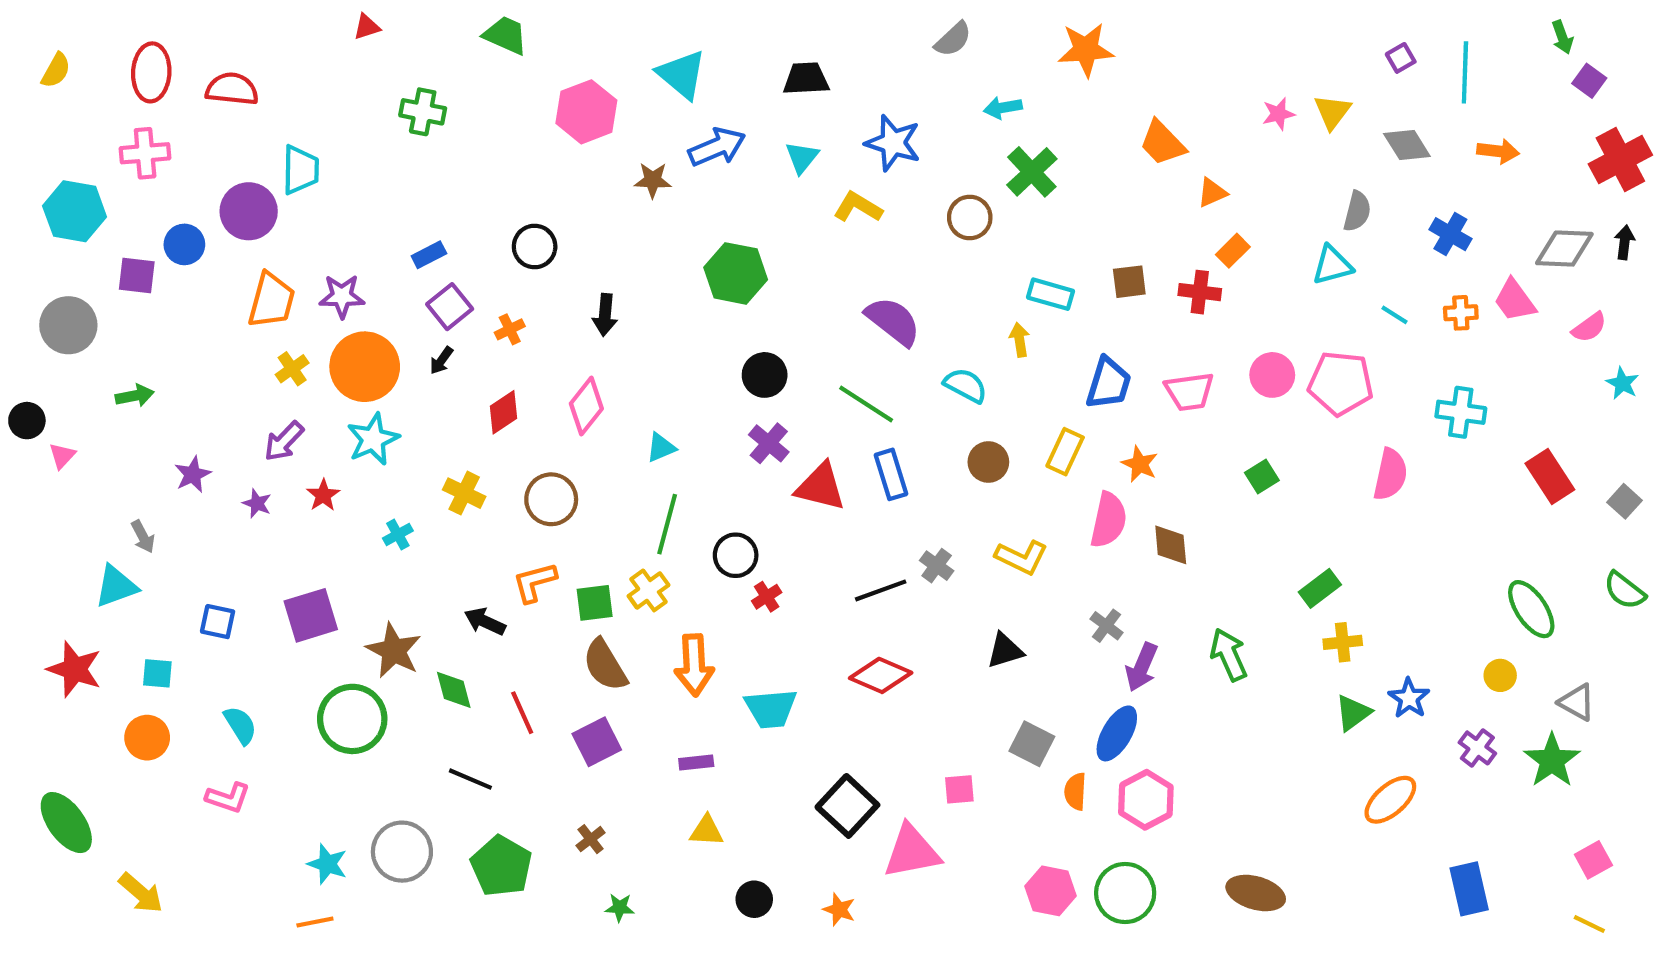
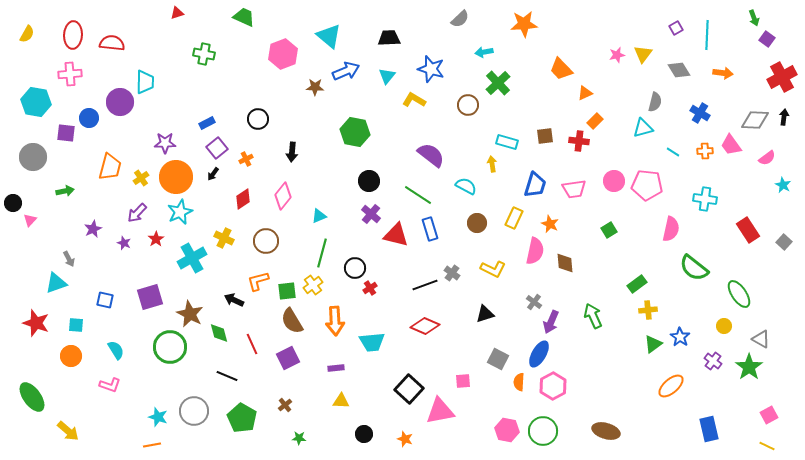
orange trapezoid: (271, 300) -> (110, 167), moved
cyan cross: (398, 535) -> (192, 258), size x2.0
green semicircle: (1625, 590) -> (694, 268), moved, size x1.4

